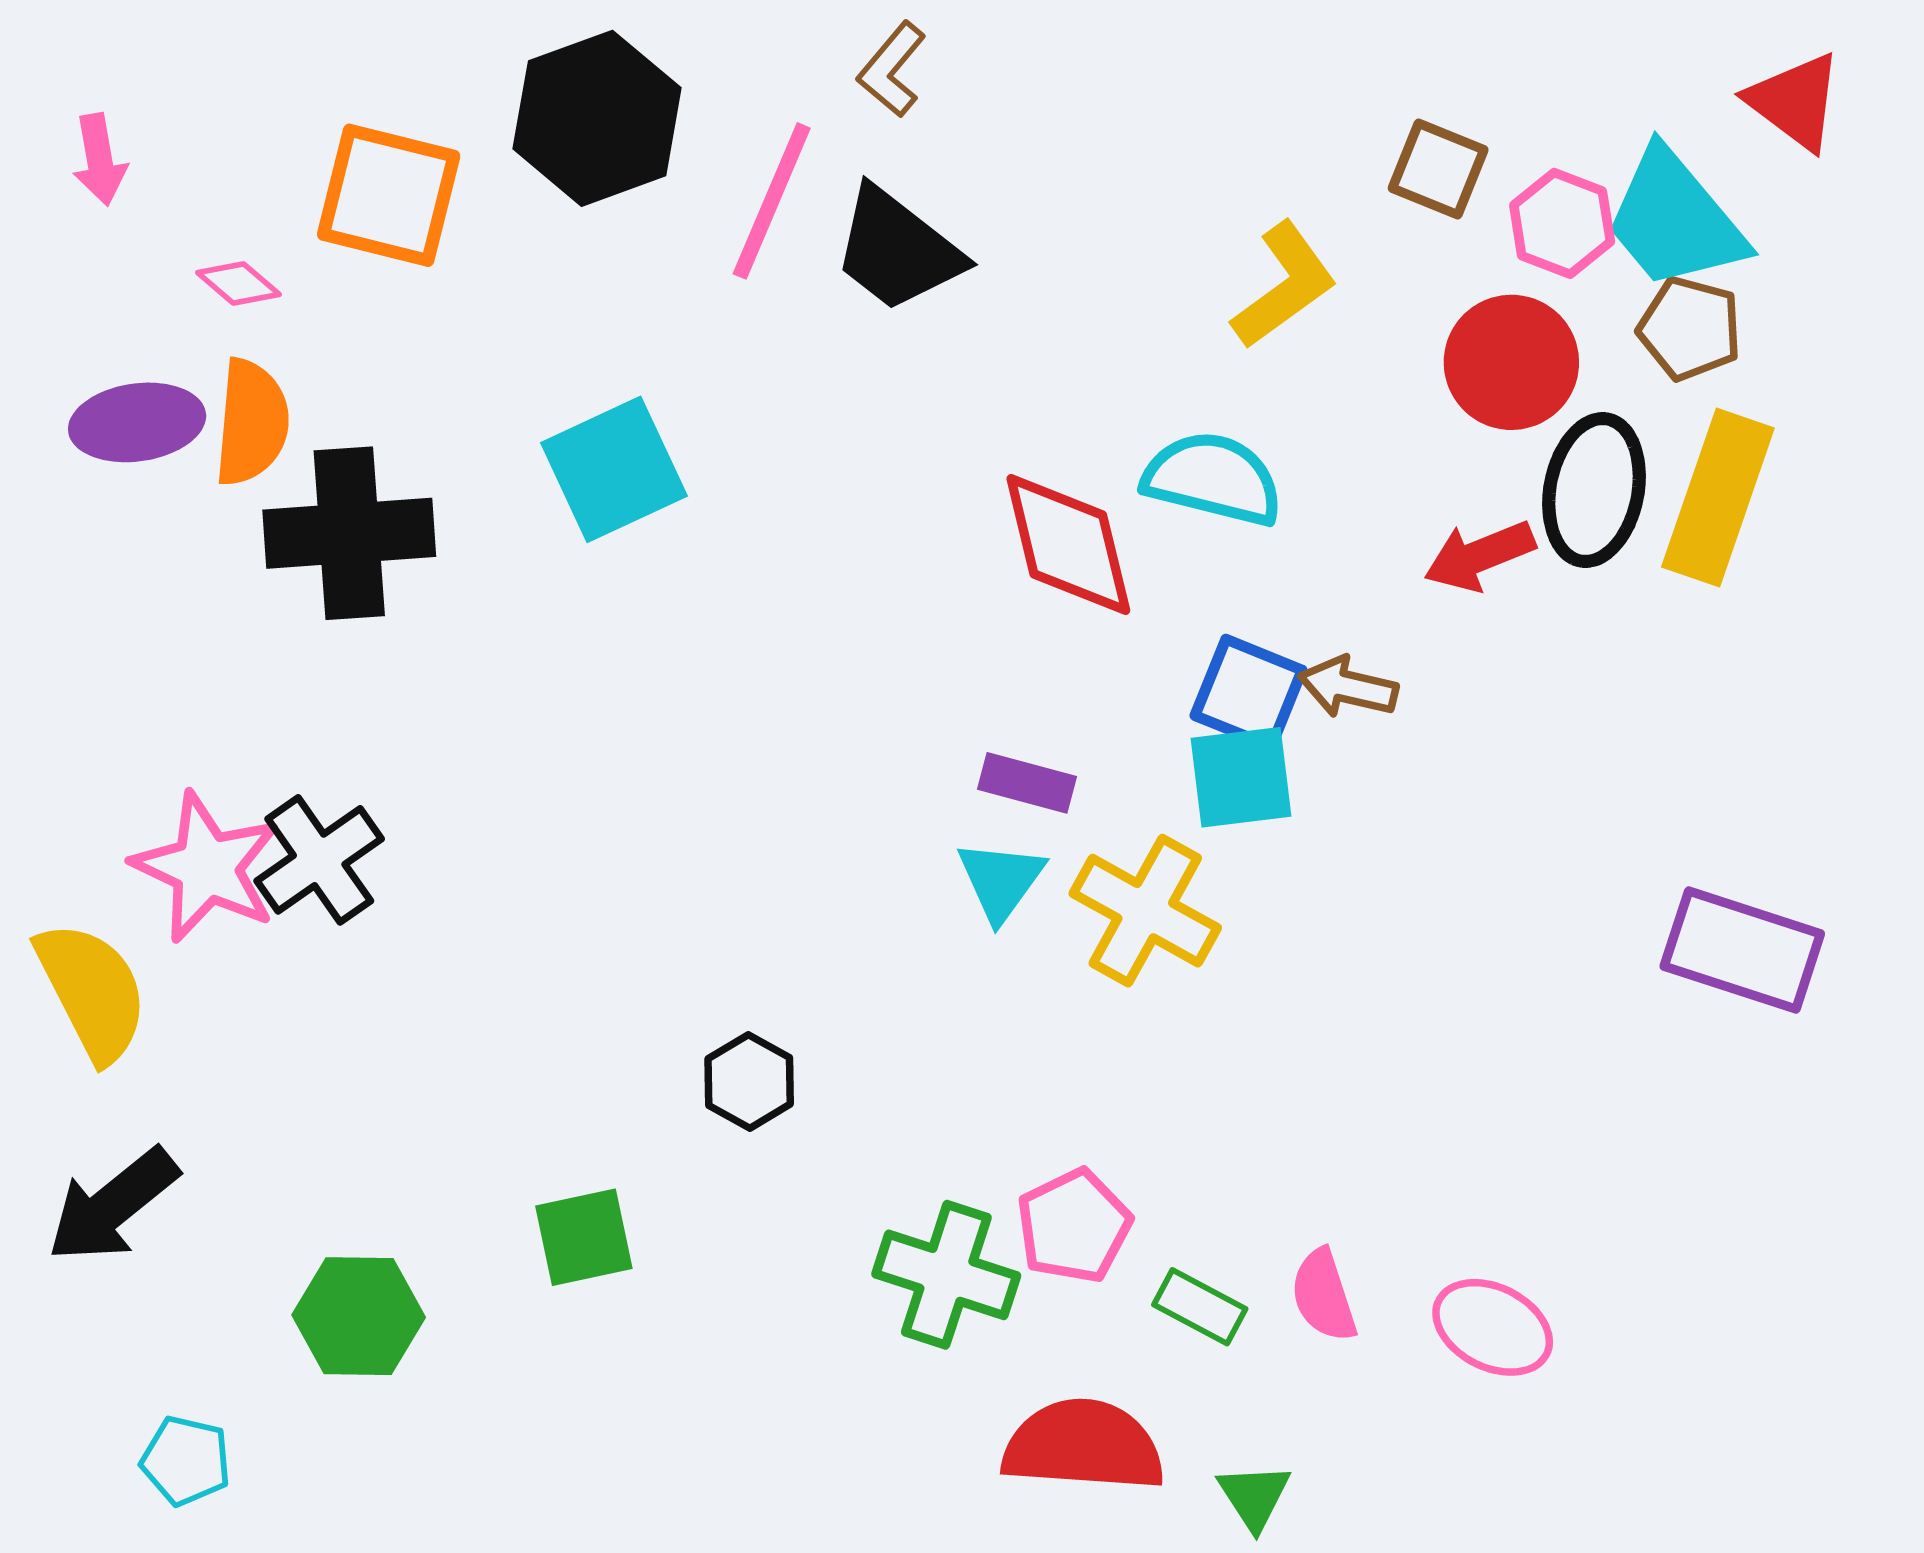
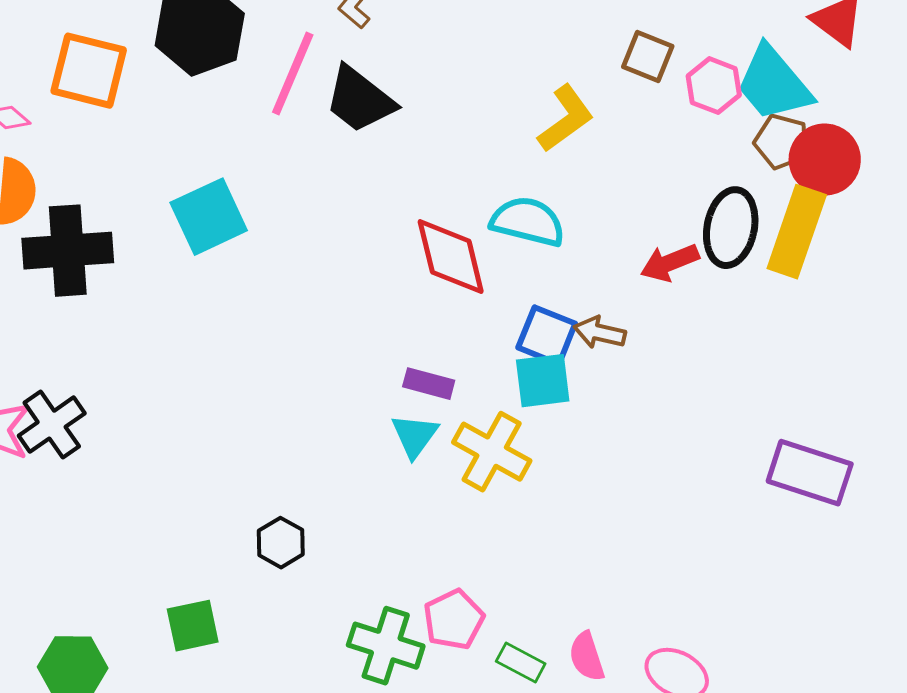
red circle: (1511, 362) -> (825, 160), moved

